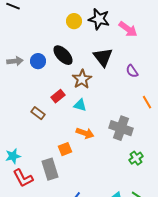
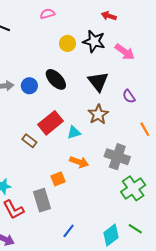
brown star: (82, 79) -> (98, 114), moved
red rectangle: (58, 96) -> (51, 123), size x1.6
cyan triangle: (80, 105) -> (74, 132), turned -32
green cross: (136, 158) -> (133, 188), size x1.6

